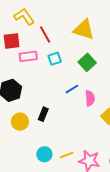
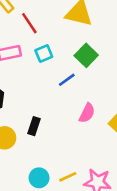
blue line: (72, 89) -> (67, 80), moved
pink semicircle: (90, 98) -> (87, 113), moved, turned 35

